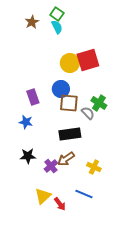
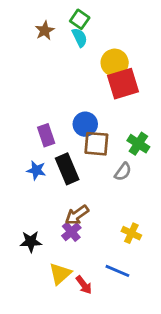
yellow circle: (70, 63) -> (115, 63), moved
gray semicircle: (88, 113) -> (123, 172), moved, turned 80
black rectangle: (70, 134) -> (67, 169), moved, turned 75
black star: (28, 156) -> (31, 242), moved
brown arrow: (66, 159) -> (77, 215), moved

